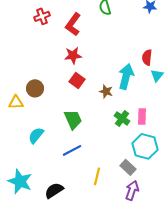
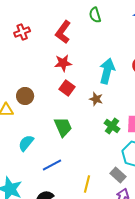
red cross: (42, 16) -> (22, 32), moved
cyan arrow: (126, 76) -> (107, 71), moved
blue line: (72, 150) -> (52, 165), moved

